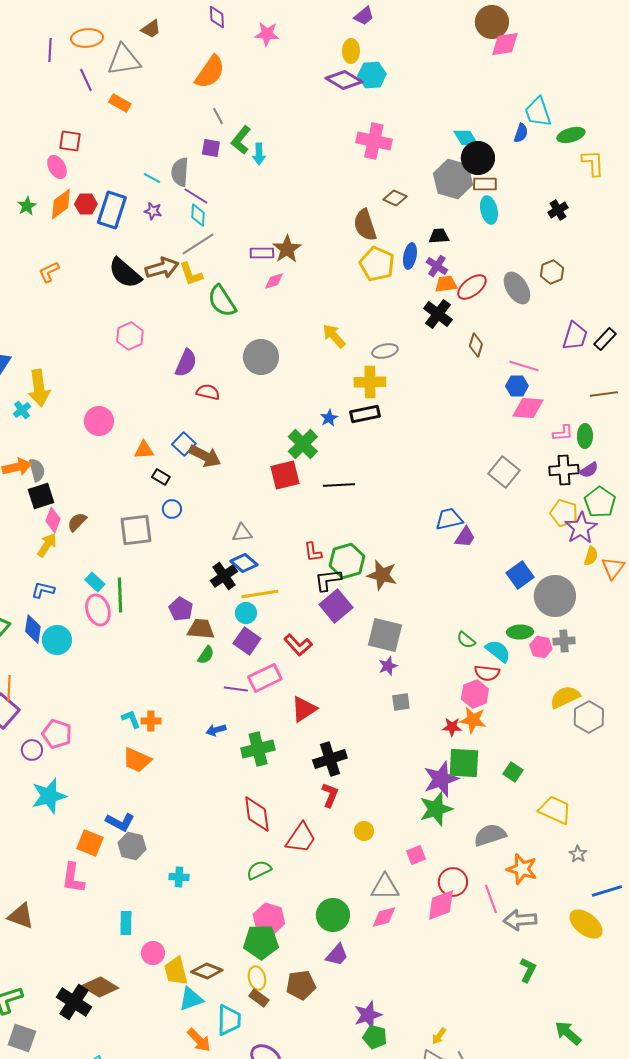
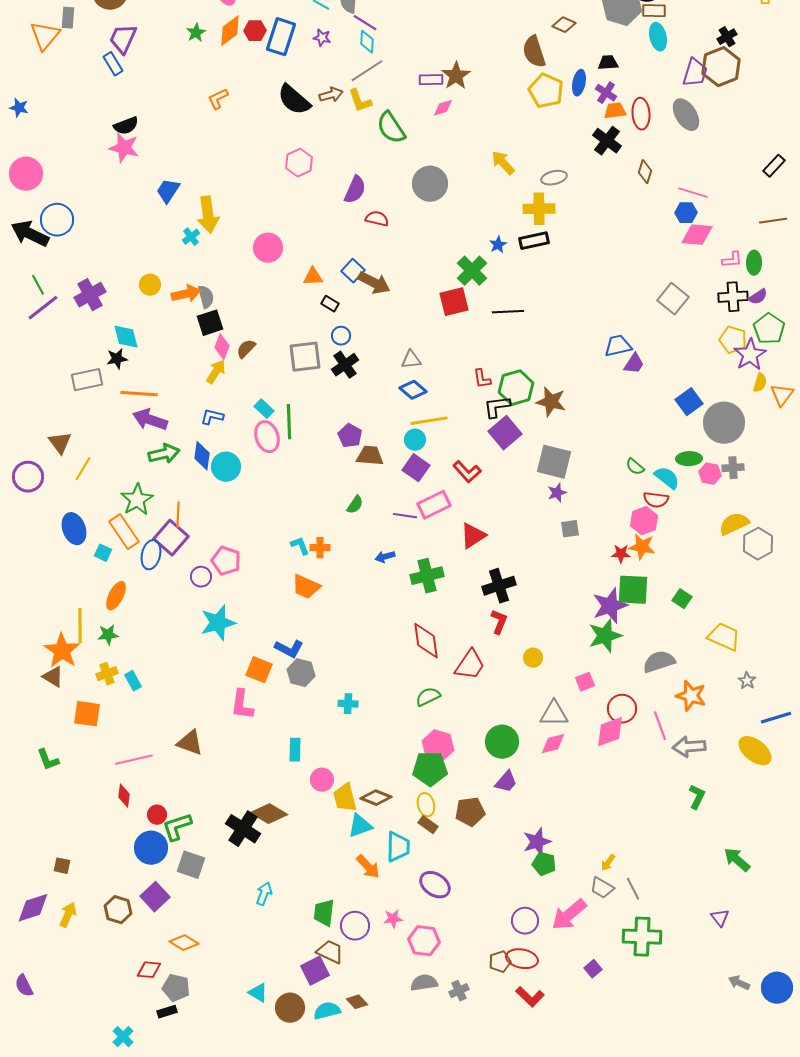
brown arrow: (162, 268) -> (331, 95), size x0.7
brown hexagon: (552, 272) -> (721, 67), moved, size x1.6
red ellipse: (472, 287) -> (641, 114), turned -56
purple trapezoid: (575, 336) -> (695, 73), moved
black cross: (224, 576) -> (345, 365), moved
green semicircle: (206, 655) -> (355, 505), moved

